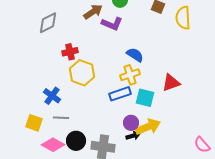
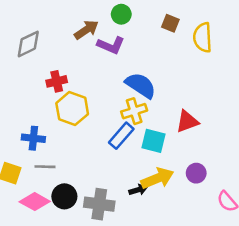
blue semicircle: (135, 55) -> (141, 85), size x1.4
blue rectangle: (120, 94) -> (121, 136), turned -30
blue cross: (52, 96) -> (33, 138), turned -30
purple circle: (131, 123) -> (196, 173), moved

